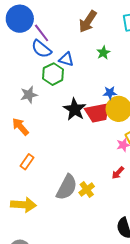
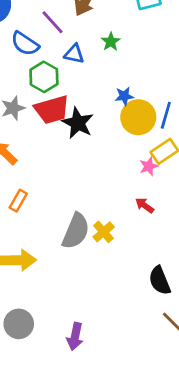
purple line: (42, 33) -> (52, 22), moved
blue triangle: (66, 59) -> (74, 54), moved
red trapezoid: (98, 113) -> (52, 110), moved
red arrow: (118, 173) -> (145, 205), turned 88

